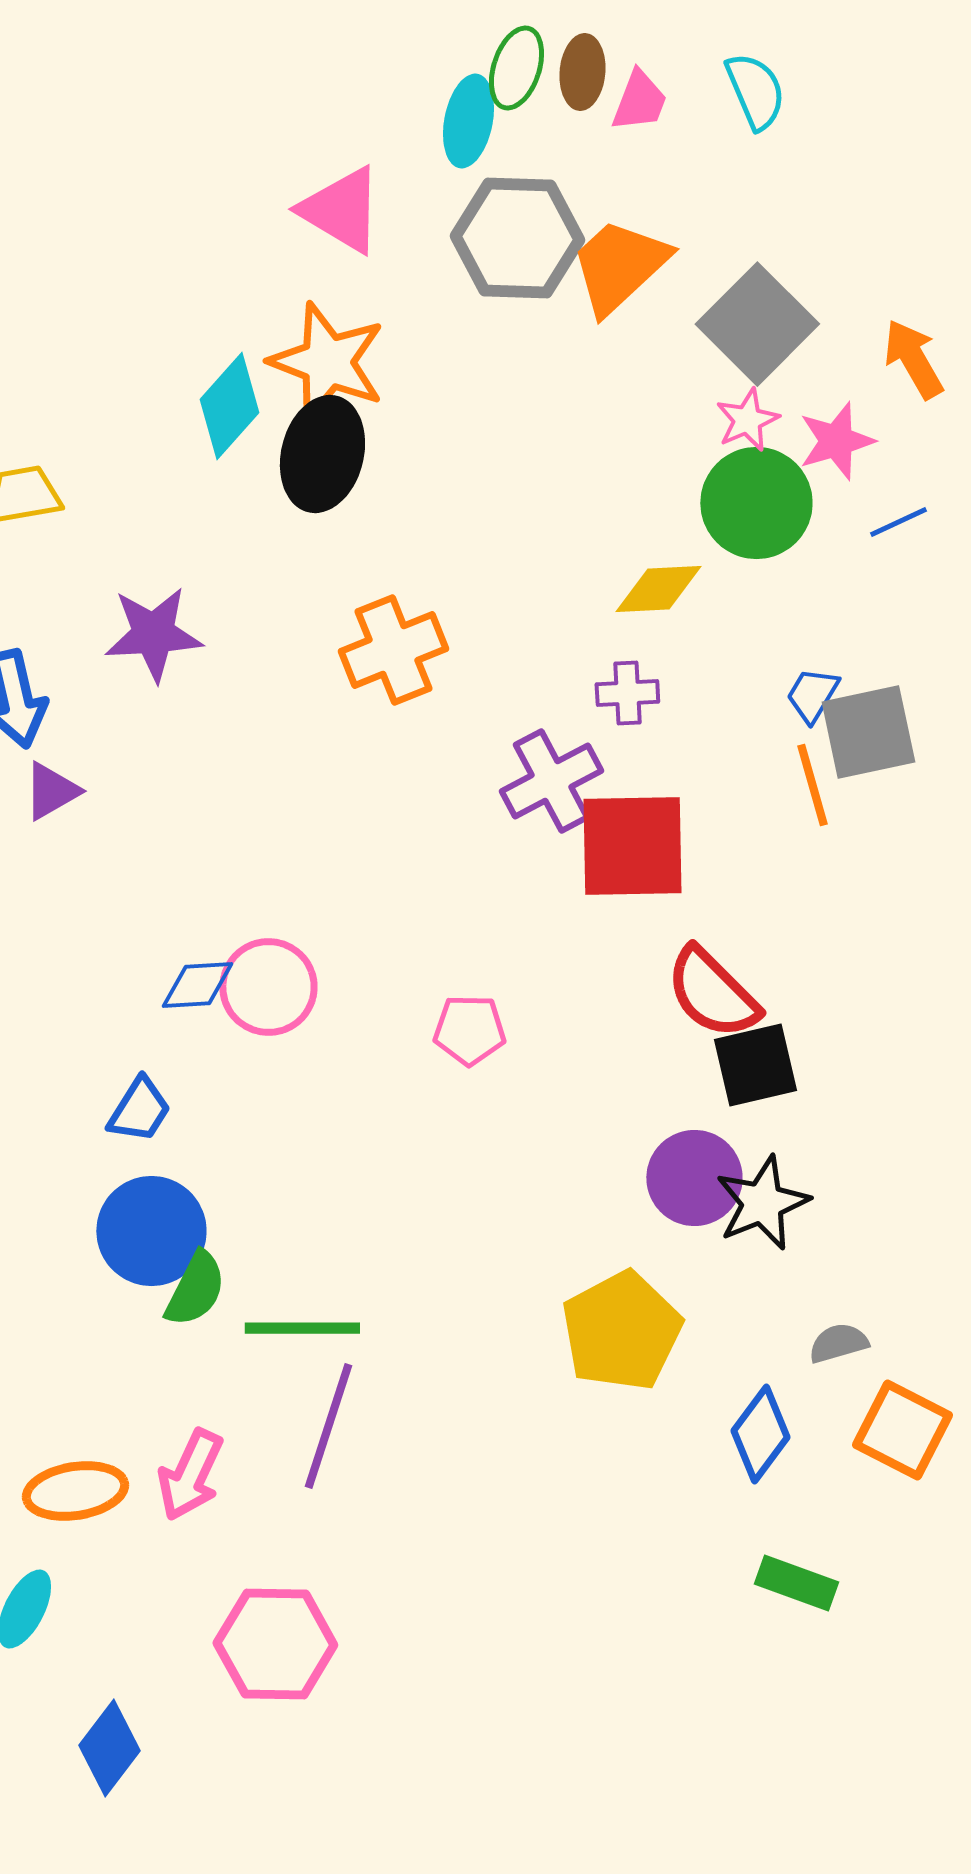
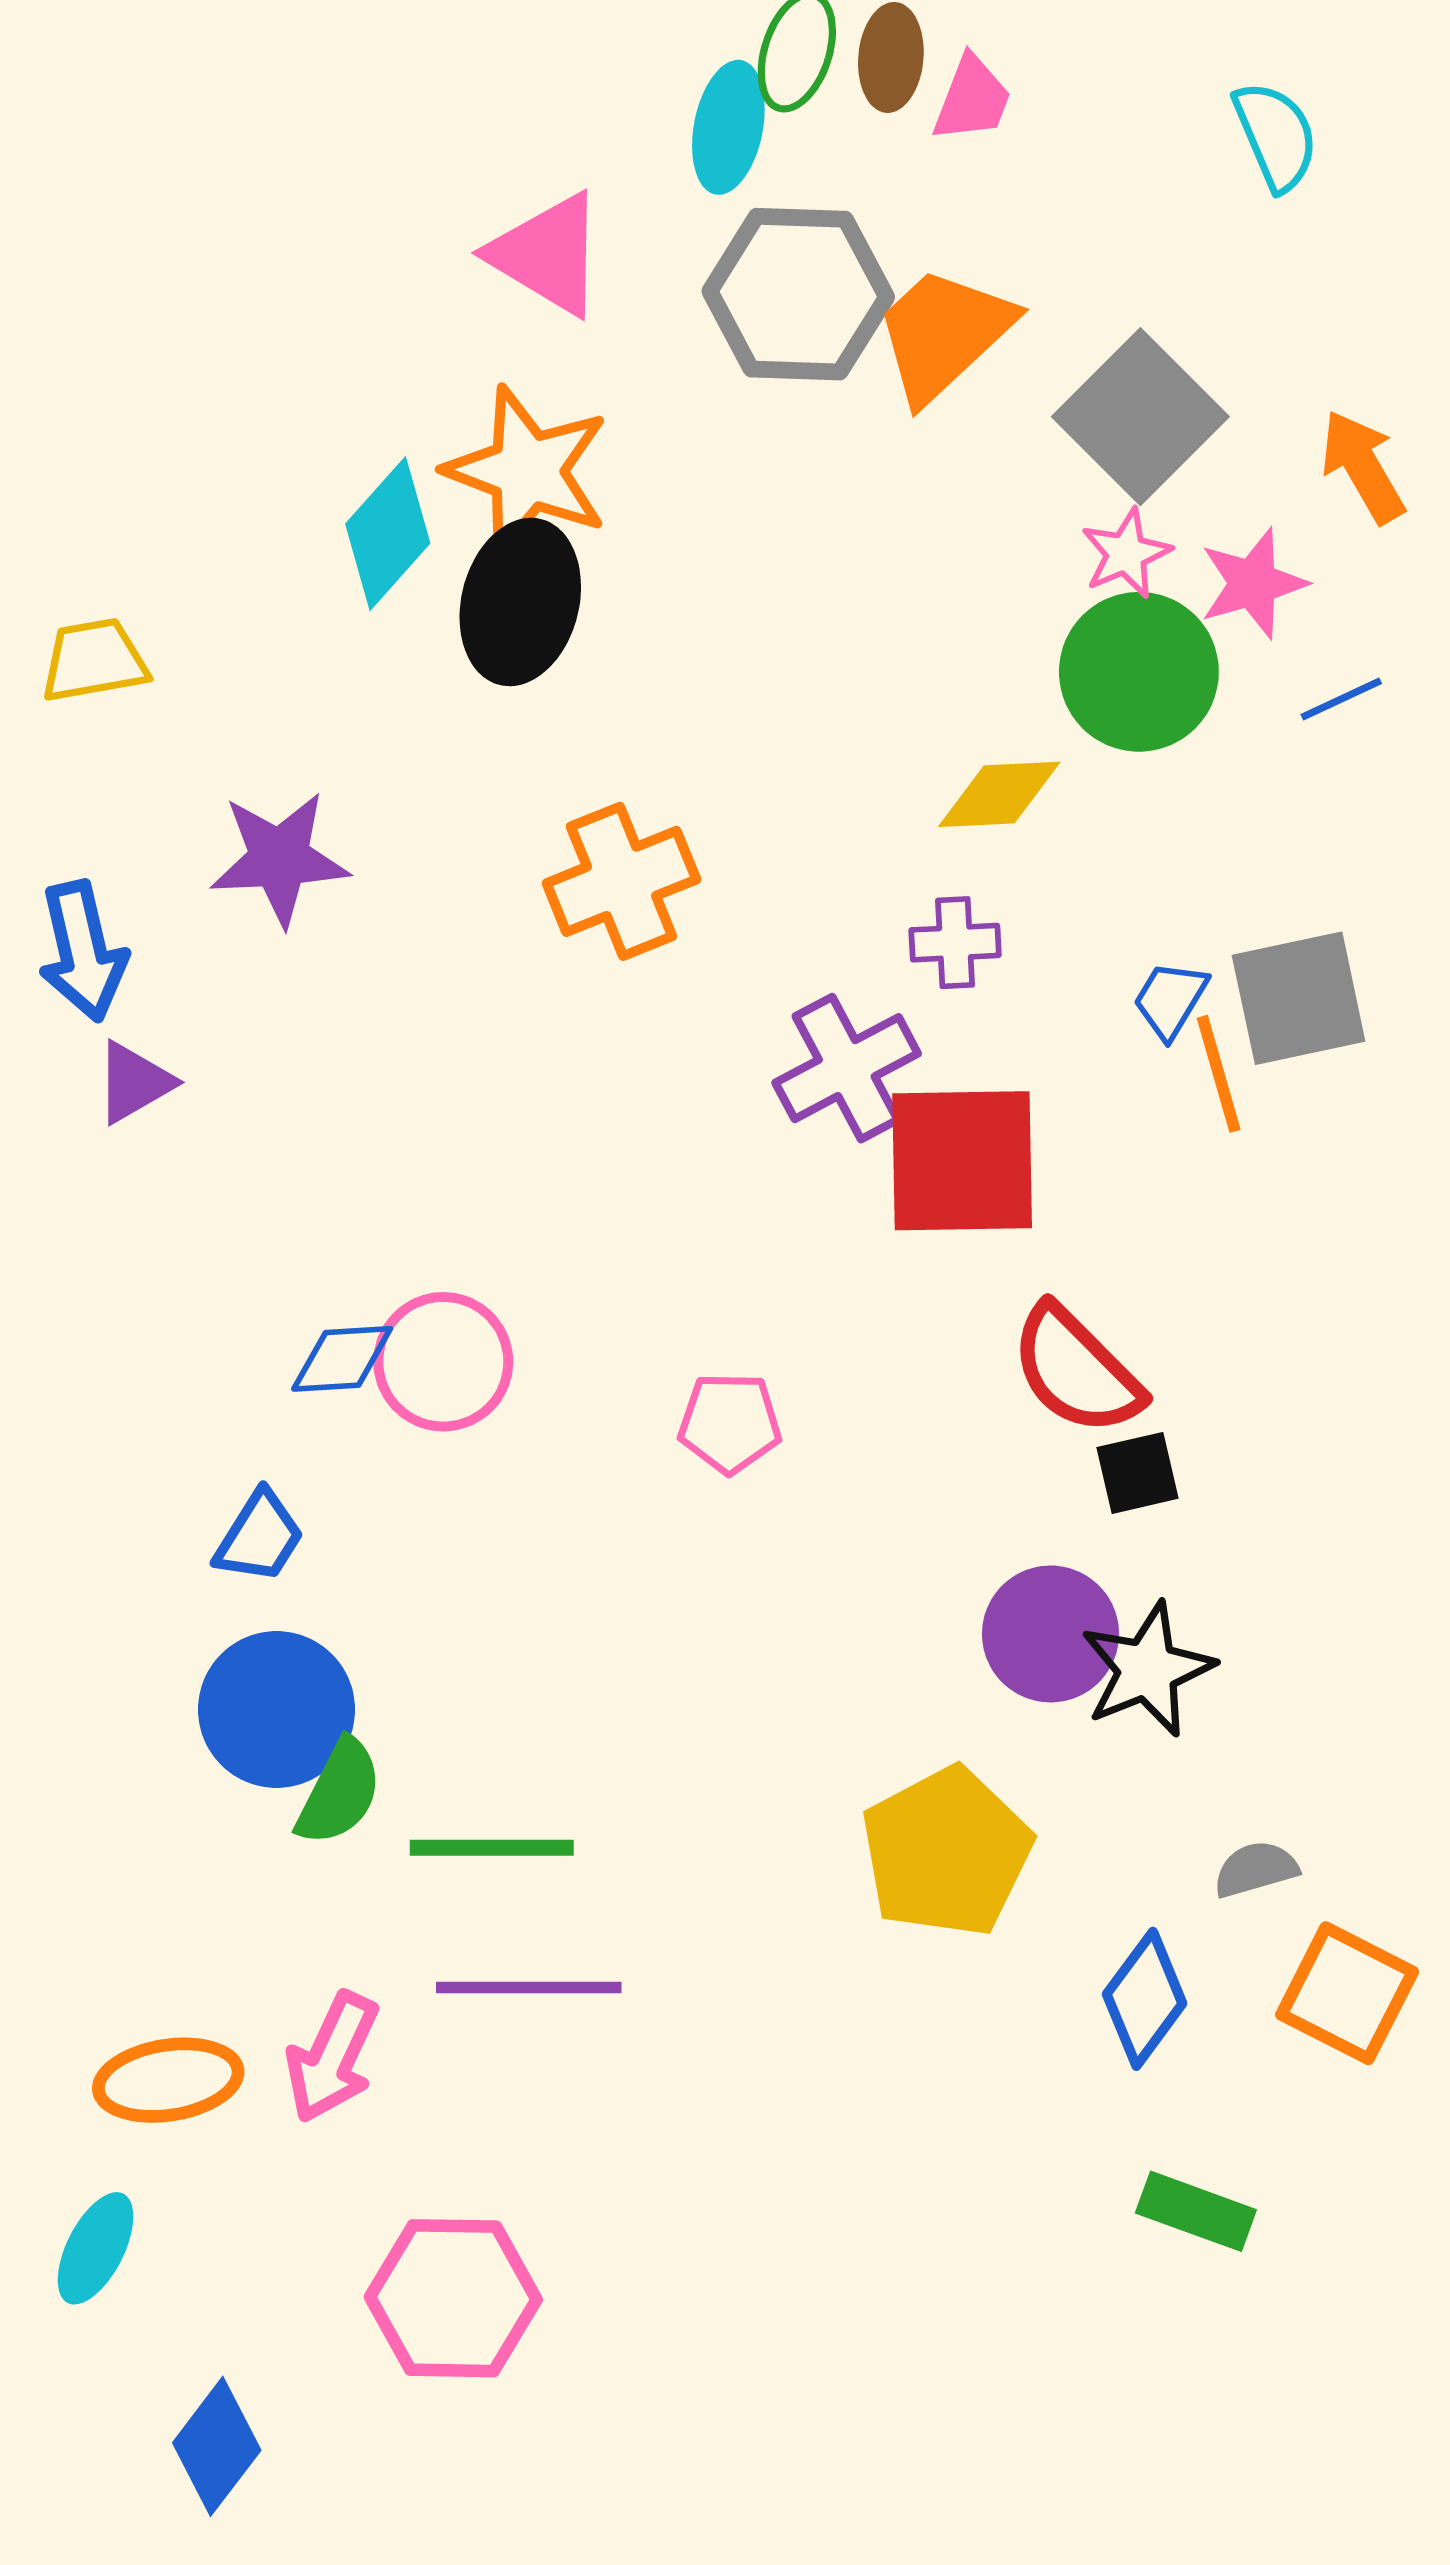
cyan semicircle: (755, 91) -> (1276, 136), moved
blue trapezoid: (812, 695) -> (1170, 1000), moved
black square: (755, 1065) -> (1137, 1473), size x0.7
purple line: (328, 1426) -> (529, 1987), turned 72

